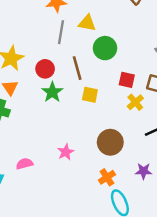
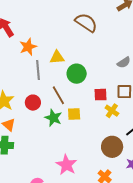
green star: (52, 92) -> (53, 118), moved
brown circle: (110, 142) -> (112, 147), moved
pink star: (66, 152) -> (66, 165), size x1.5

